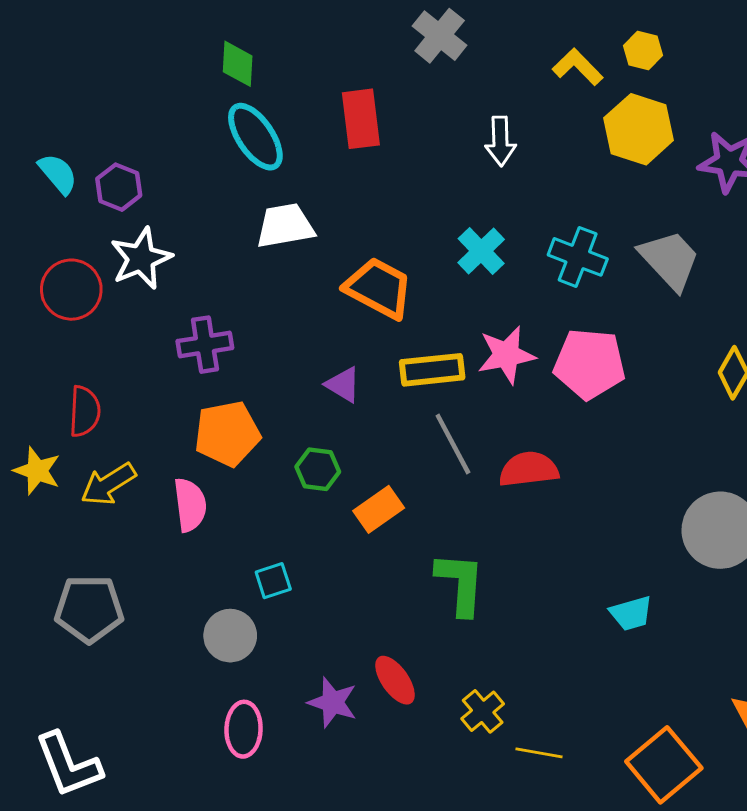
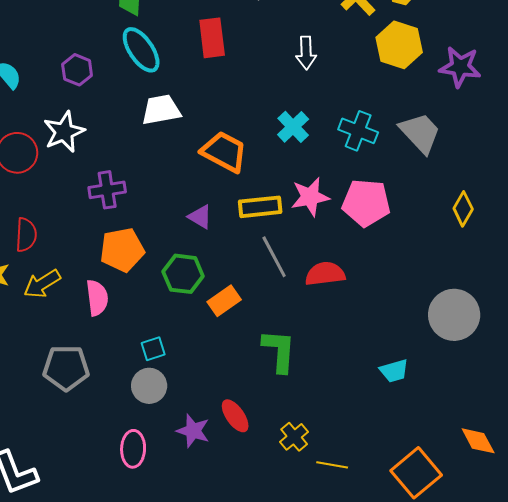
purple hexagon: (119, 187) -> (77, 70), moved
green hexagon: (318, 469) -> (183, 274), size x1.4
gray pentagon: (89, 609) -> (66, 368), moved
gray circle: (230, 636) -> (149, 386), moved

